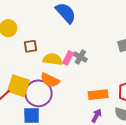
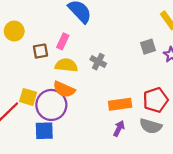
pink rectangle: (68, 58) -> (63, 41), moved
yellow square: (18, 86) -> (28, 97), size x0.7

